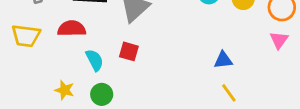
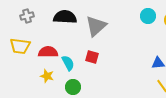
red semicircle: (72, 29) -> (48, 52), moved
yellow star: (65, 90) -> (47, 76), moved

